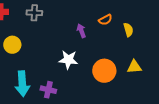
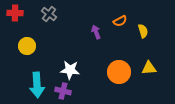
gray cross: (34, 13) -> (49, 14), turned 35
white star: (68, 60) -> (70, 70), moved

